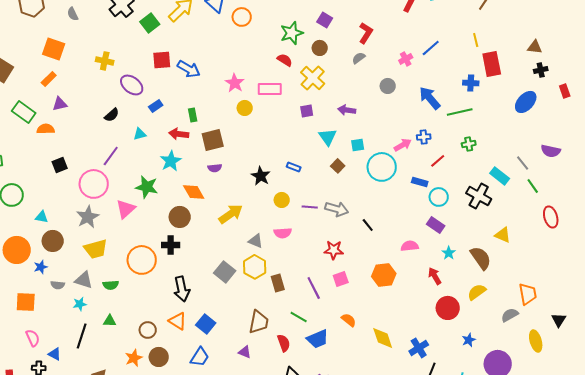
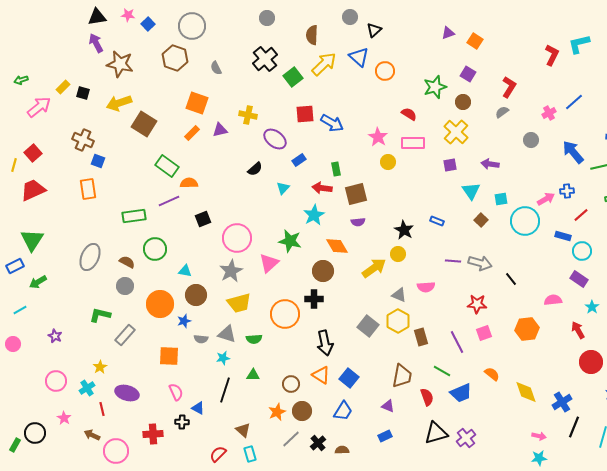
red semicircle: (285, 60) -> (409, 114), moved
purple triangle: (60, 104) -> (220, 130), moved
cyan triangle: (140, 134) -> (283, 188), turned -32
purple line: (111, 156) -> (169, 201), moved, turned 30
yellow circle: (282, 200) -> (398, 254), moved

